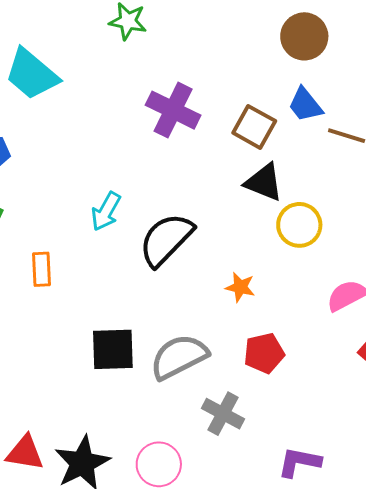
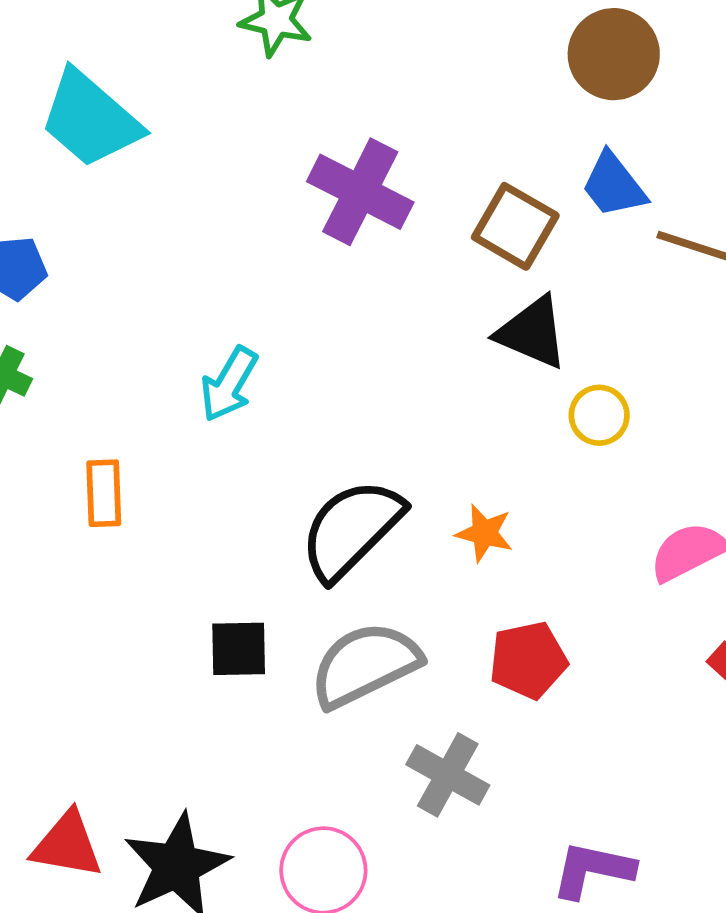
yellow circle: (299, 225) -> (599, 415), size x0.7
black semicircle: (166, 239) -> (351, 529), moved
black square: (113, 349) -> (239, 649), size x0.7

